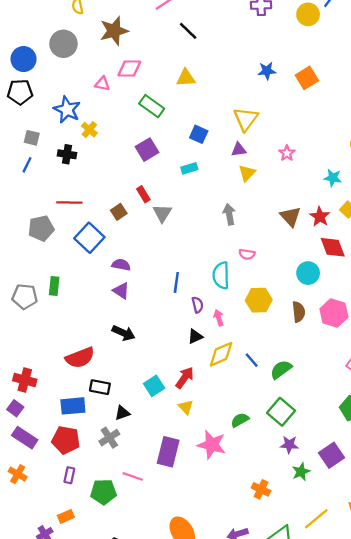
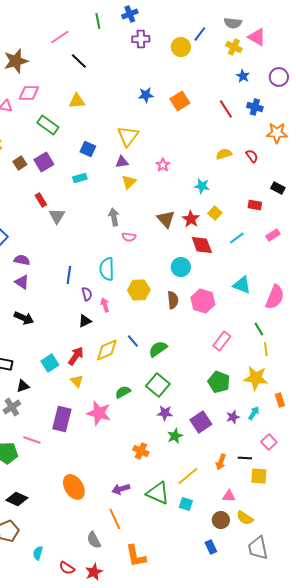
brown square: (119, 212) -> (20, 163), moved
pink semicircle: (247, 254) -> (129, 237), moved
yellow diamond: (221, 354) -> (107, 350), moved

